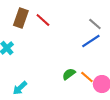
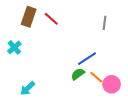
gray line: (95, 24) -> (104, 23), turned 56
blue line: (91, 41) -> (87, 59), moved

